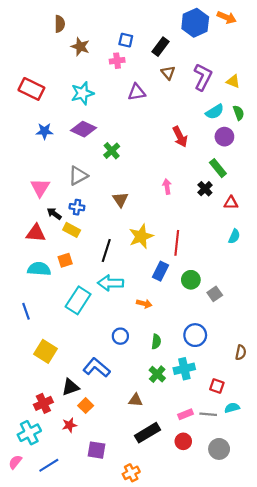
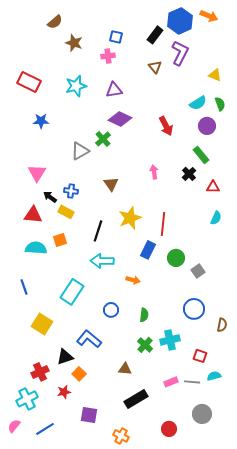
brown semicircle: (60, 24) -> (55, 22), turned 49
black rectangle: (160, 47) -> (155, 35), moved
purple L-shape: (203, 77) -> (180, 53), moved
purple triangle: (137, 92) -> (114, 90), moved
purple diamond: (83, 129) -> (120, 119), moved
gray triangle: (78, 176) -> (80, 151), moved
cyan rectangle: (78, 300) -> (72, 292), moved
blue circle: (195, 335) -> (194, 309), moved
red circle: (183, 441) -> (169, 429), moved
orange cross: (131, 473) -> (121, 436), turned -35

